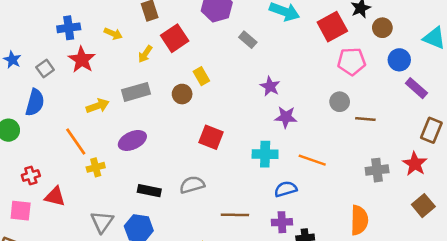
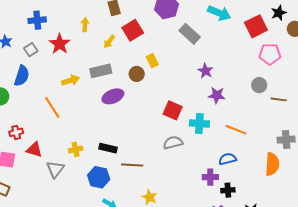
blue cross: (69, 28) -> (37, 20), moved
yellow arrow: (113, 34) -> (85, 25), turned -112
gray rectangle: (248, 40) -> (190, 34), size x1.5
red square: (211, 137) -> (173, 110), moved
purple ellipse: (132, 140) -> (113, 96), moved
yellow cross: (96, 167) -> (76, 149), moved
gray semicircle: (192, 185) -> (173, 143), moved
blue semicircle: (286, 189) -> (227, 159), moved
brown line: (235, 215) -> (132, 165), moved
orange semicircle: (359, 220) -> (272, 164), moved
gray triangle: (102, 222) -> (55, 169), moved

